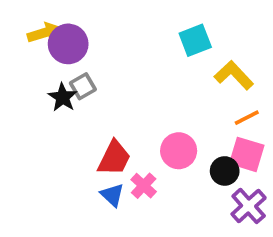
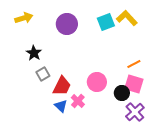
purple circle: (68, 44) -> (67, 24), moved
yellow L-shape: (234, 75) -> (127, 18), moved
gray square: (83, 86) -> (43, 74), moved

